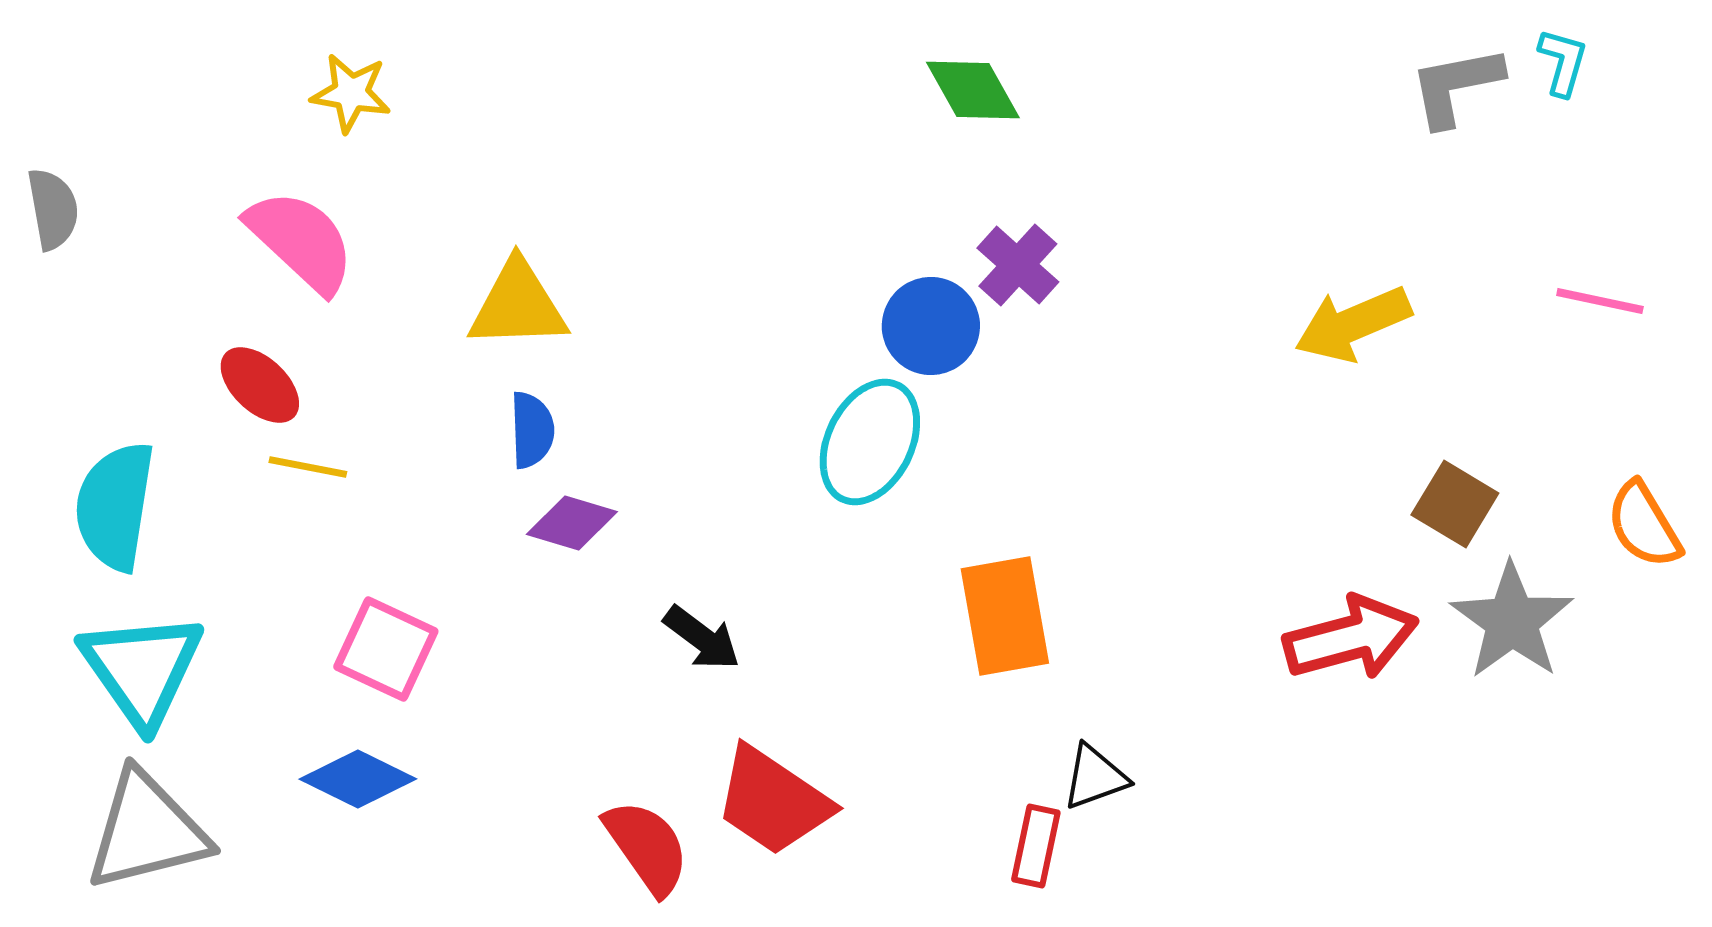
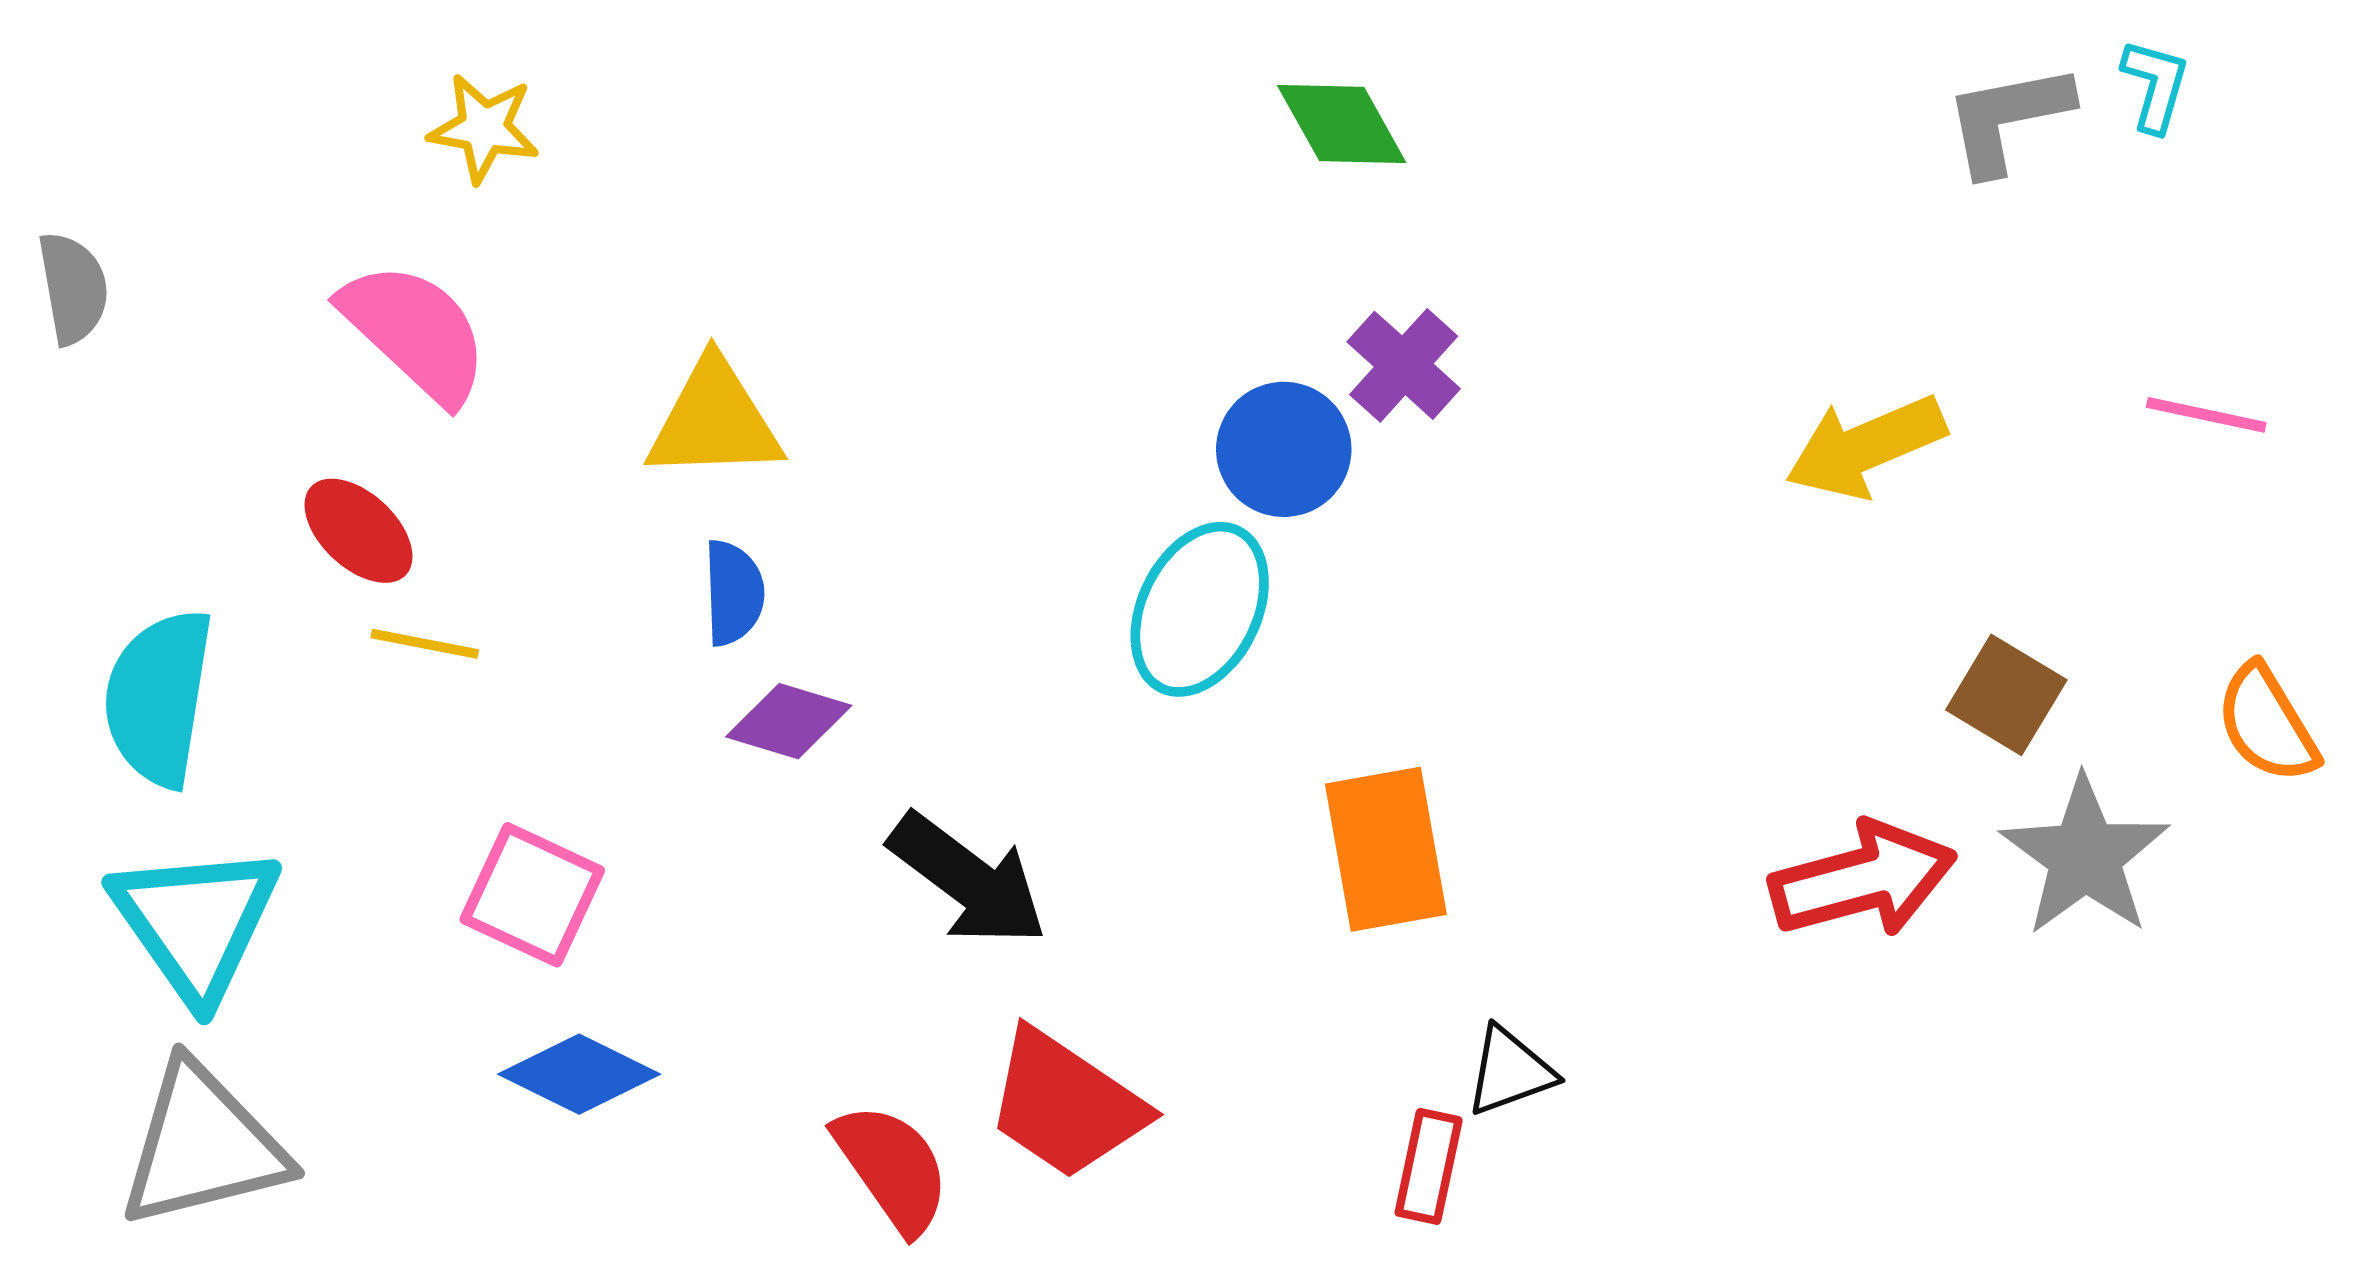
black arrow: (702, 638) -> (968, 880), size x1.5
blue diamond: (358, 779) -> (579, 1074), moved

